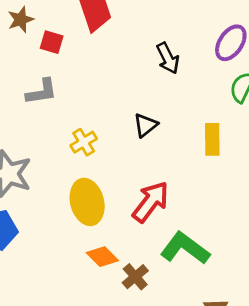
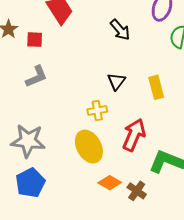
yellow rectangle: (212, 139) -> (156, 87), moved
yellow cross: (84, 142) -> (97, 111), moved, turned 36

